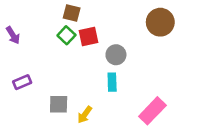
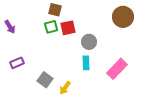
green square: (66, 35) -> (51, 27), turned 32
gray square: (59, 104) -> (45, 80), turned 35
pink rectangle: (152, 111) -> (117, 69), moved

